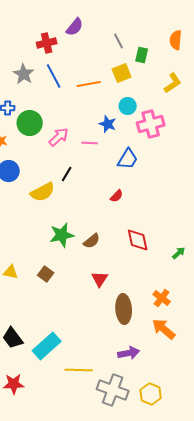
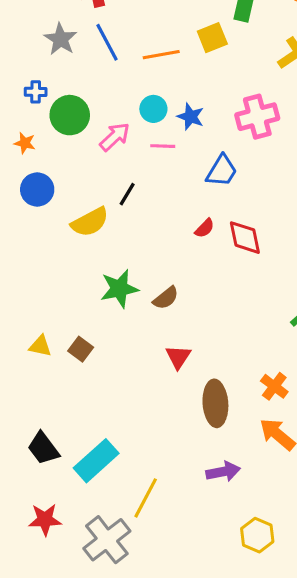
cyan circle: (128, 106) -> (153, 109), moved
red diamond: (138, 240) -> (245, 238), moved
brown square: (46, 274) -> (81, 349), moved
yellow line: (79, 370) -> (146, 498), turned -64
gray cross: (113, 390) -> (107, 540), moved, turned 32

